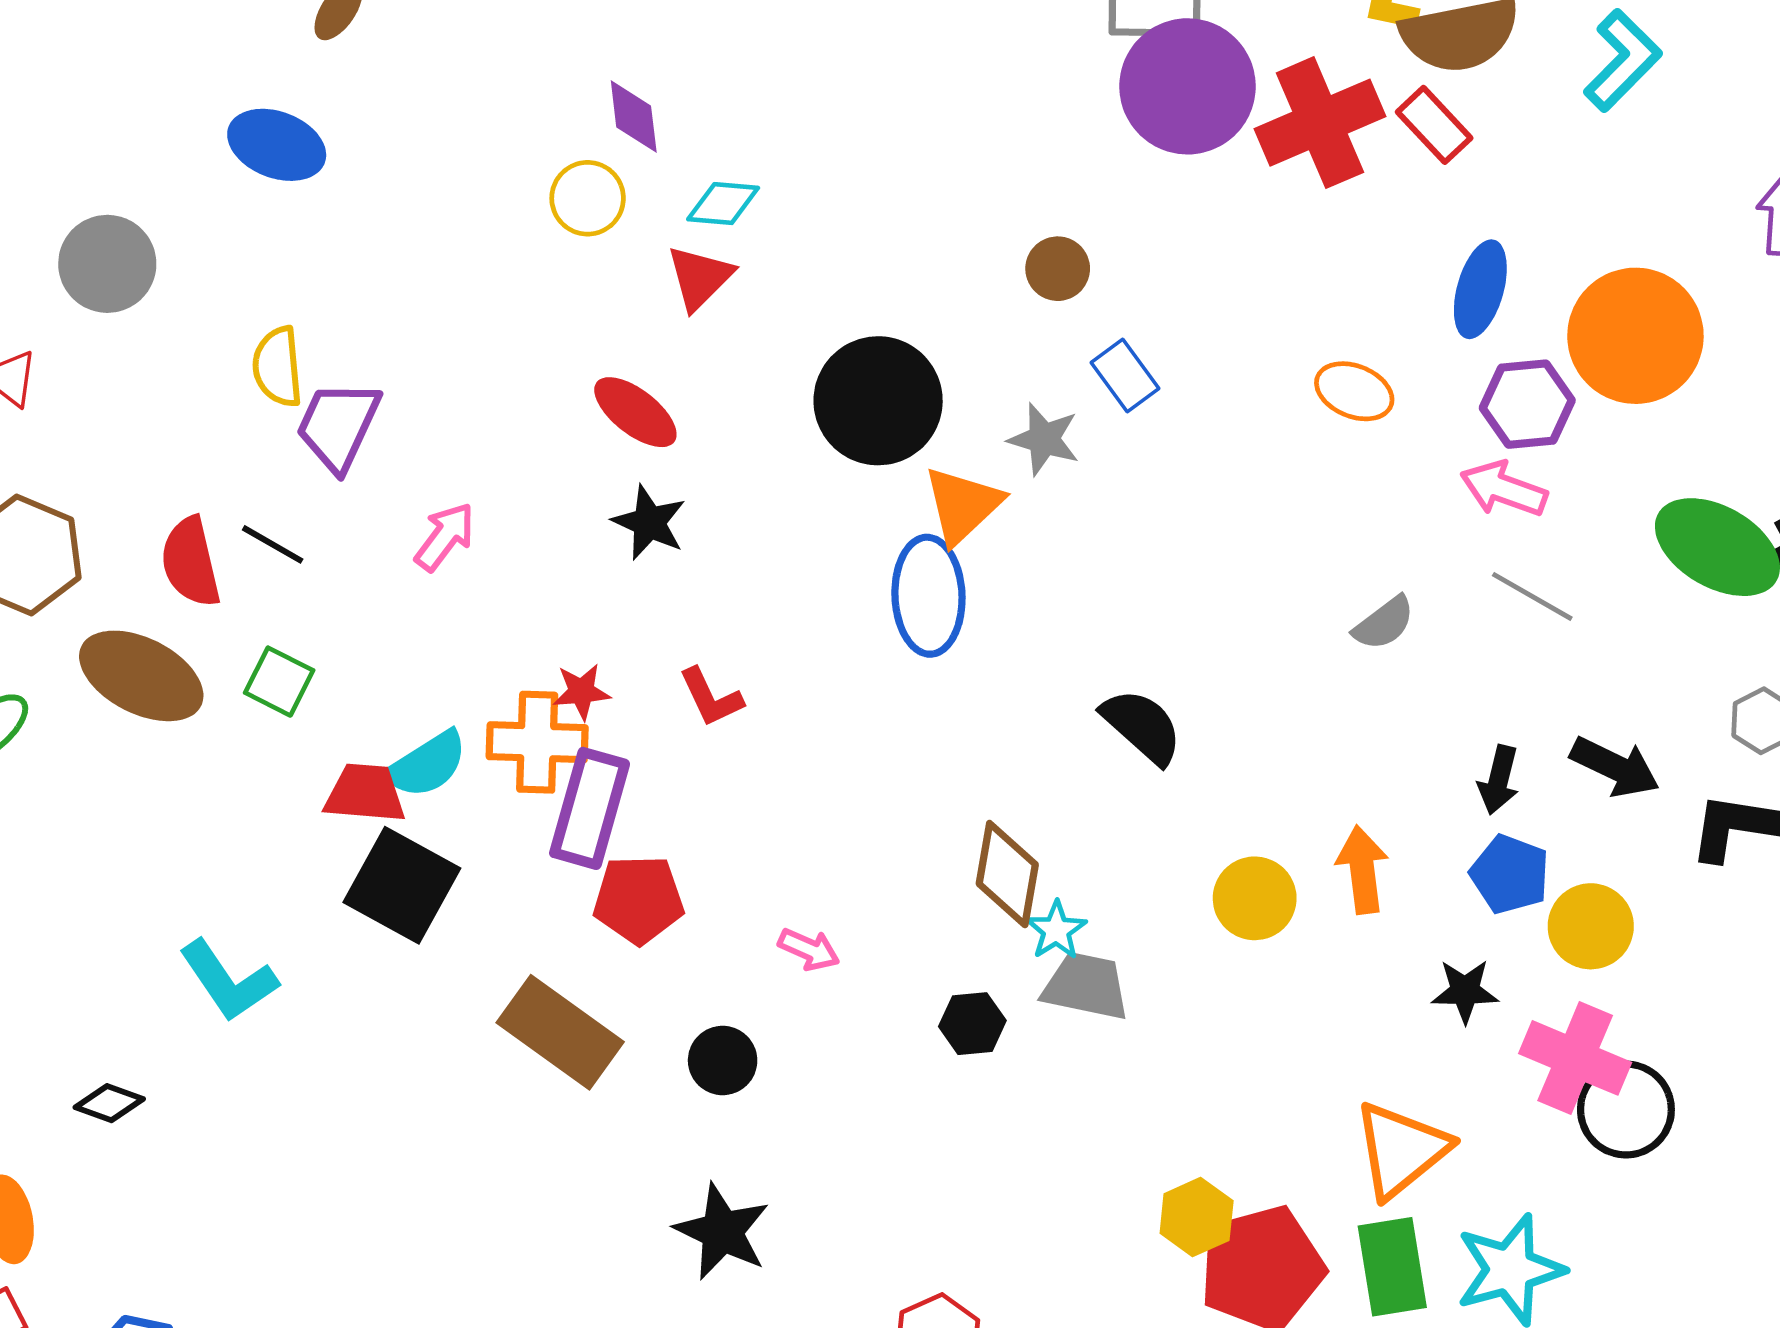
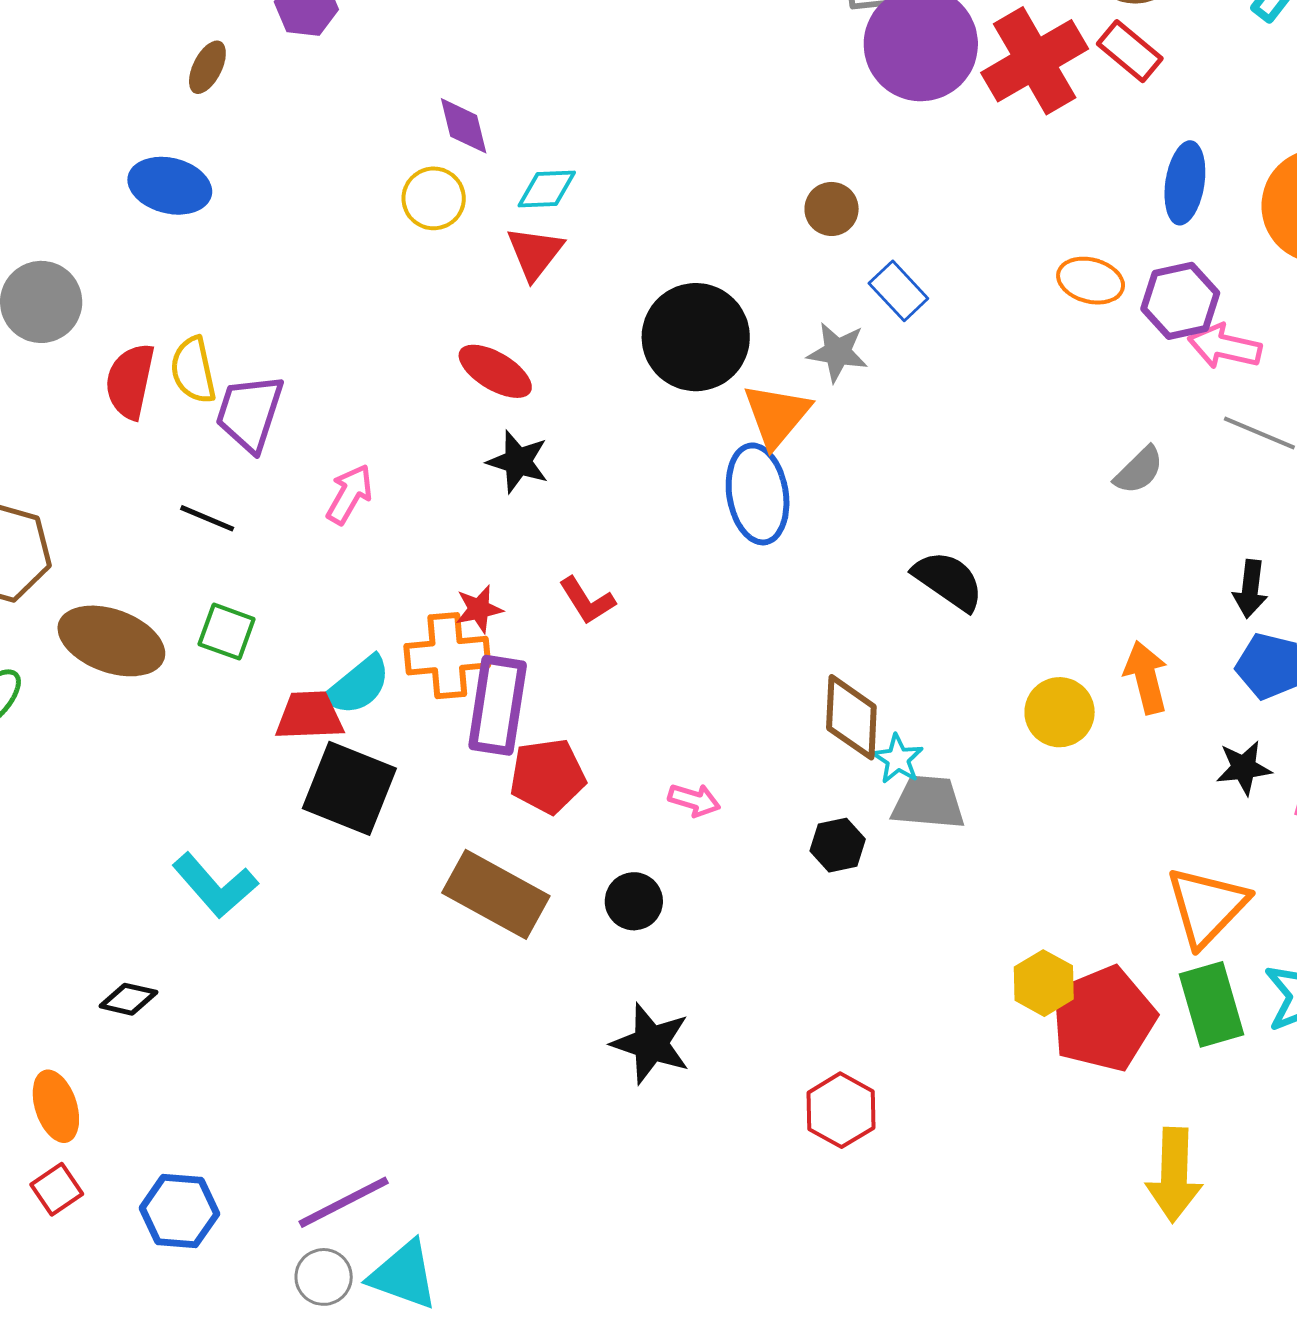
purple hexagon: (1527, 404) -> (1180, 301), moved
red semicircle: (191, 562) -> (130, 381), moved, turned 32

